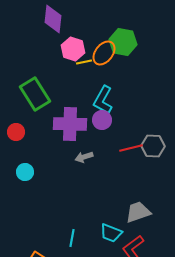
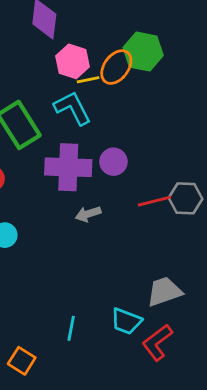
cyan L-shape: (103, 100) -> (73, 108), moved, turned 124

